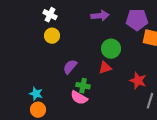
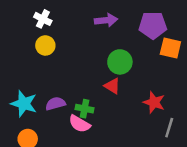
purple semicircle: (70, 67) -> (55, 104), moved, turned 35
red triangle: (105, 68) -> (112, 86), turned 48
cyan star: (36, 94) -> (24, 104), moved, size x1.5

